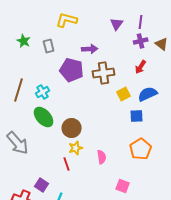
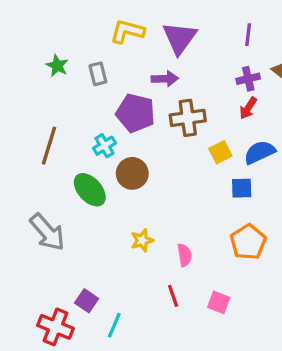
purple triangle: (117, 24) -> (180, 38), moved, size x1.6
purple cross: (141, 41) -> (248, 79), moved
cyan cross: (43, 92) -> (104, 146), moved
brown circle: (72, 128) -> (132, 173), moved
red line: (67, 164) -> (173, 296), moved

